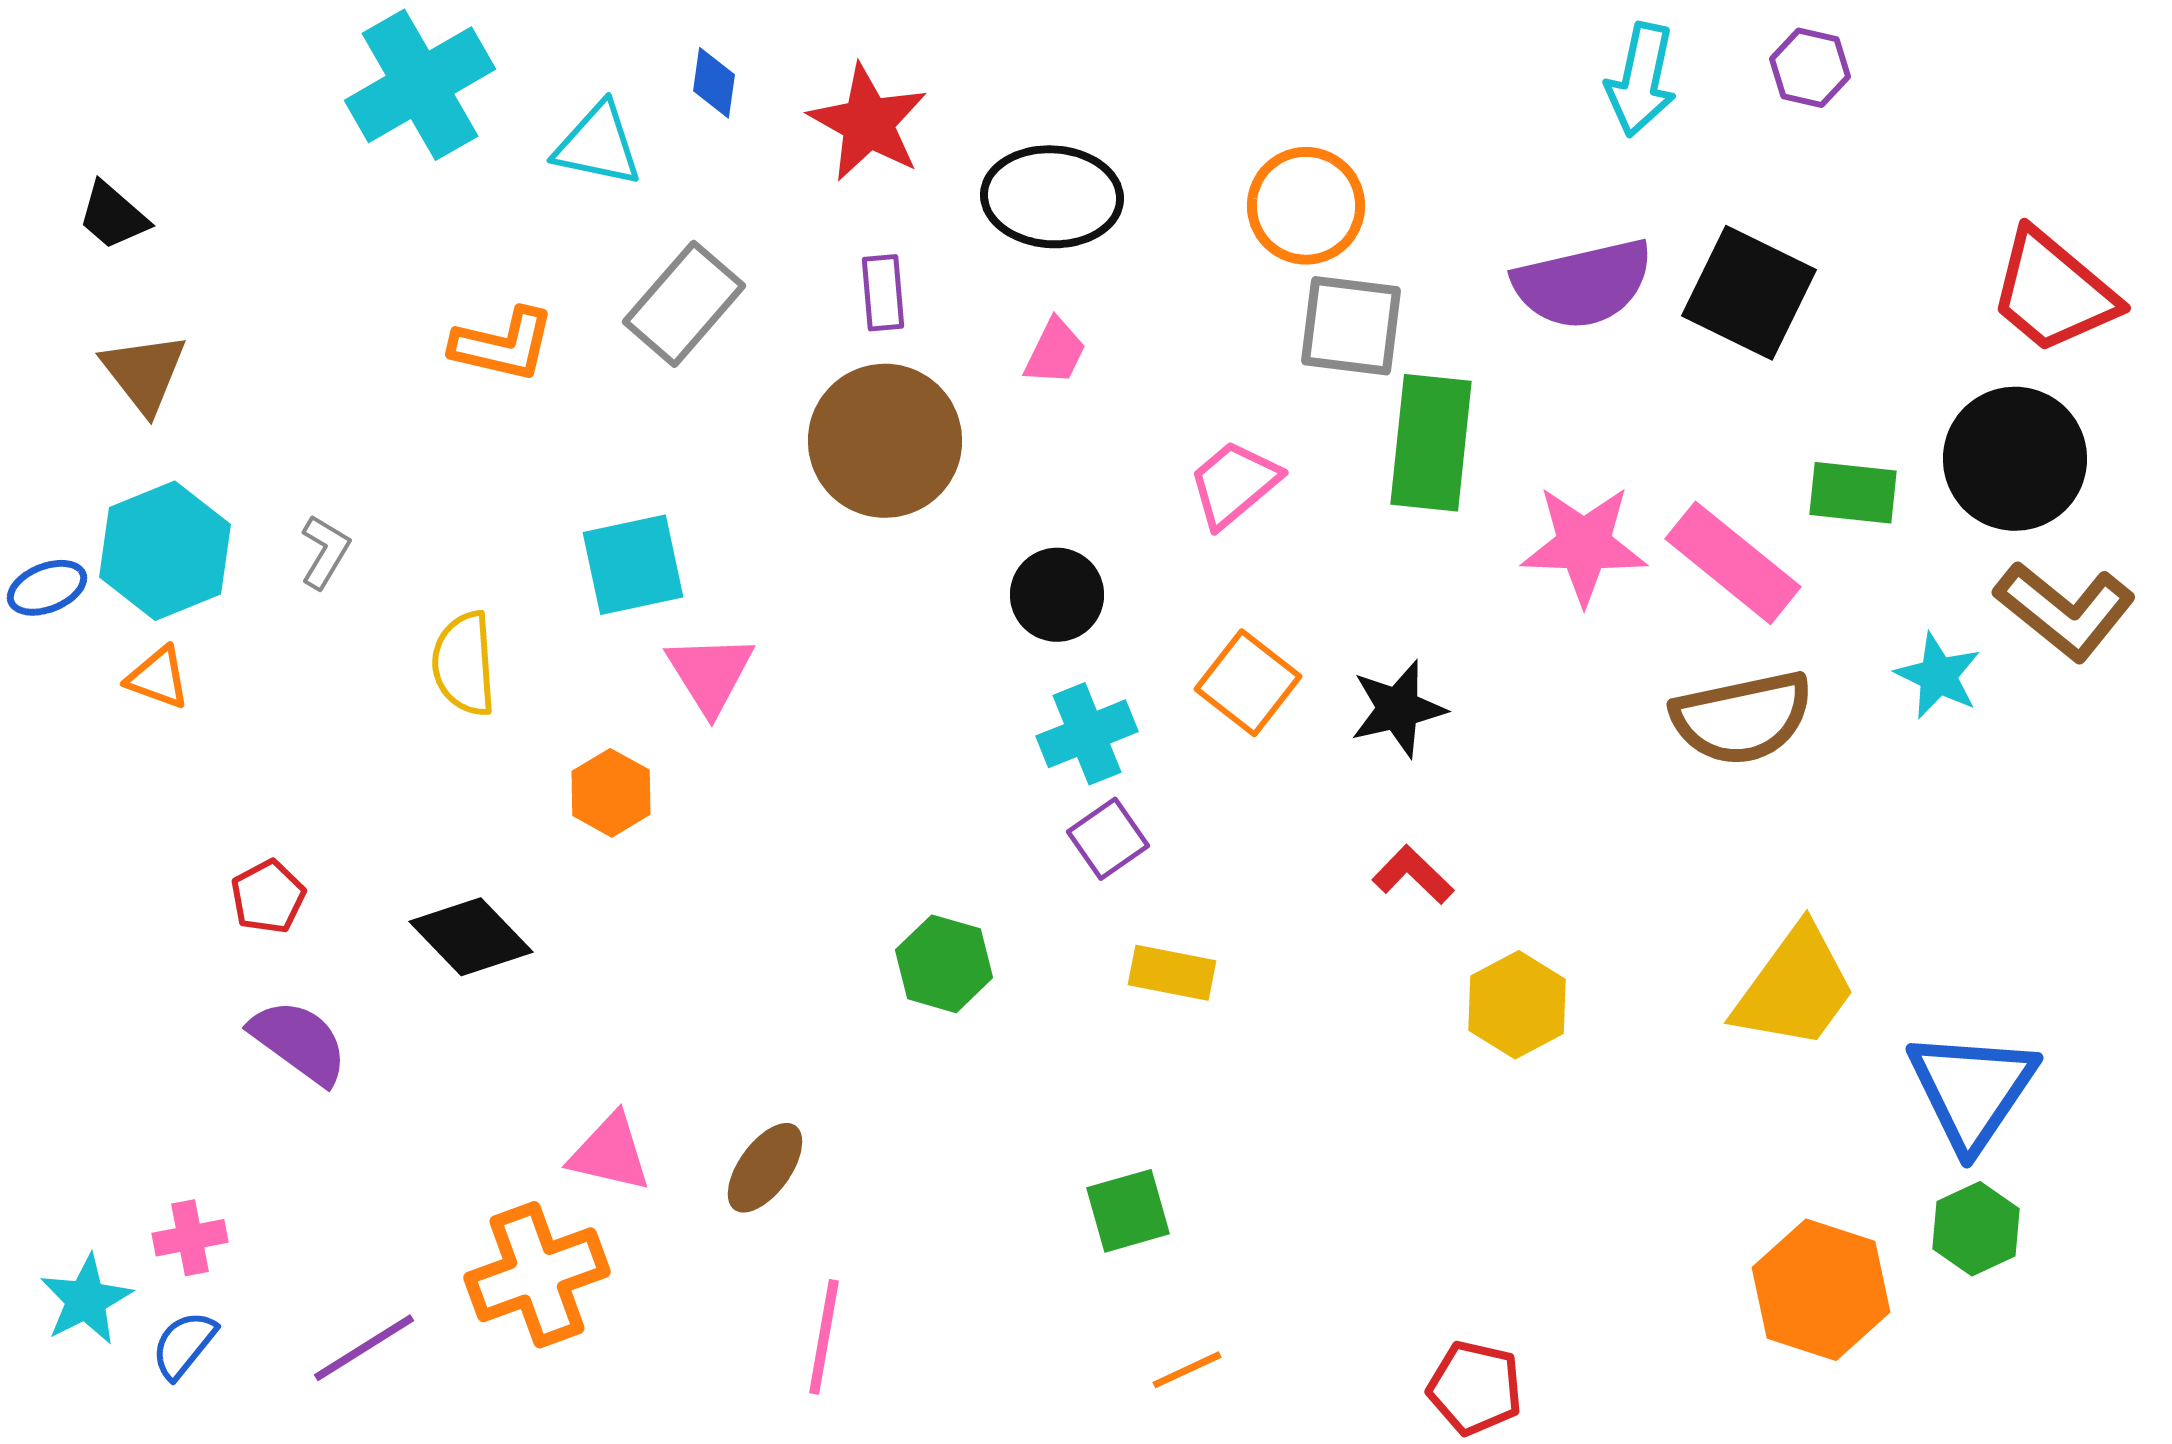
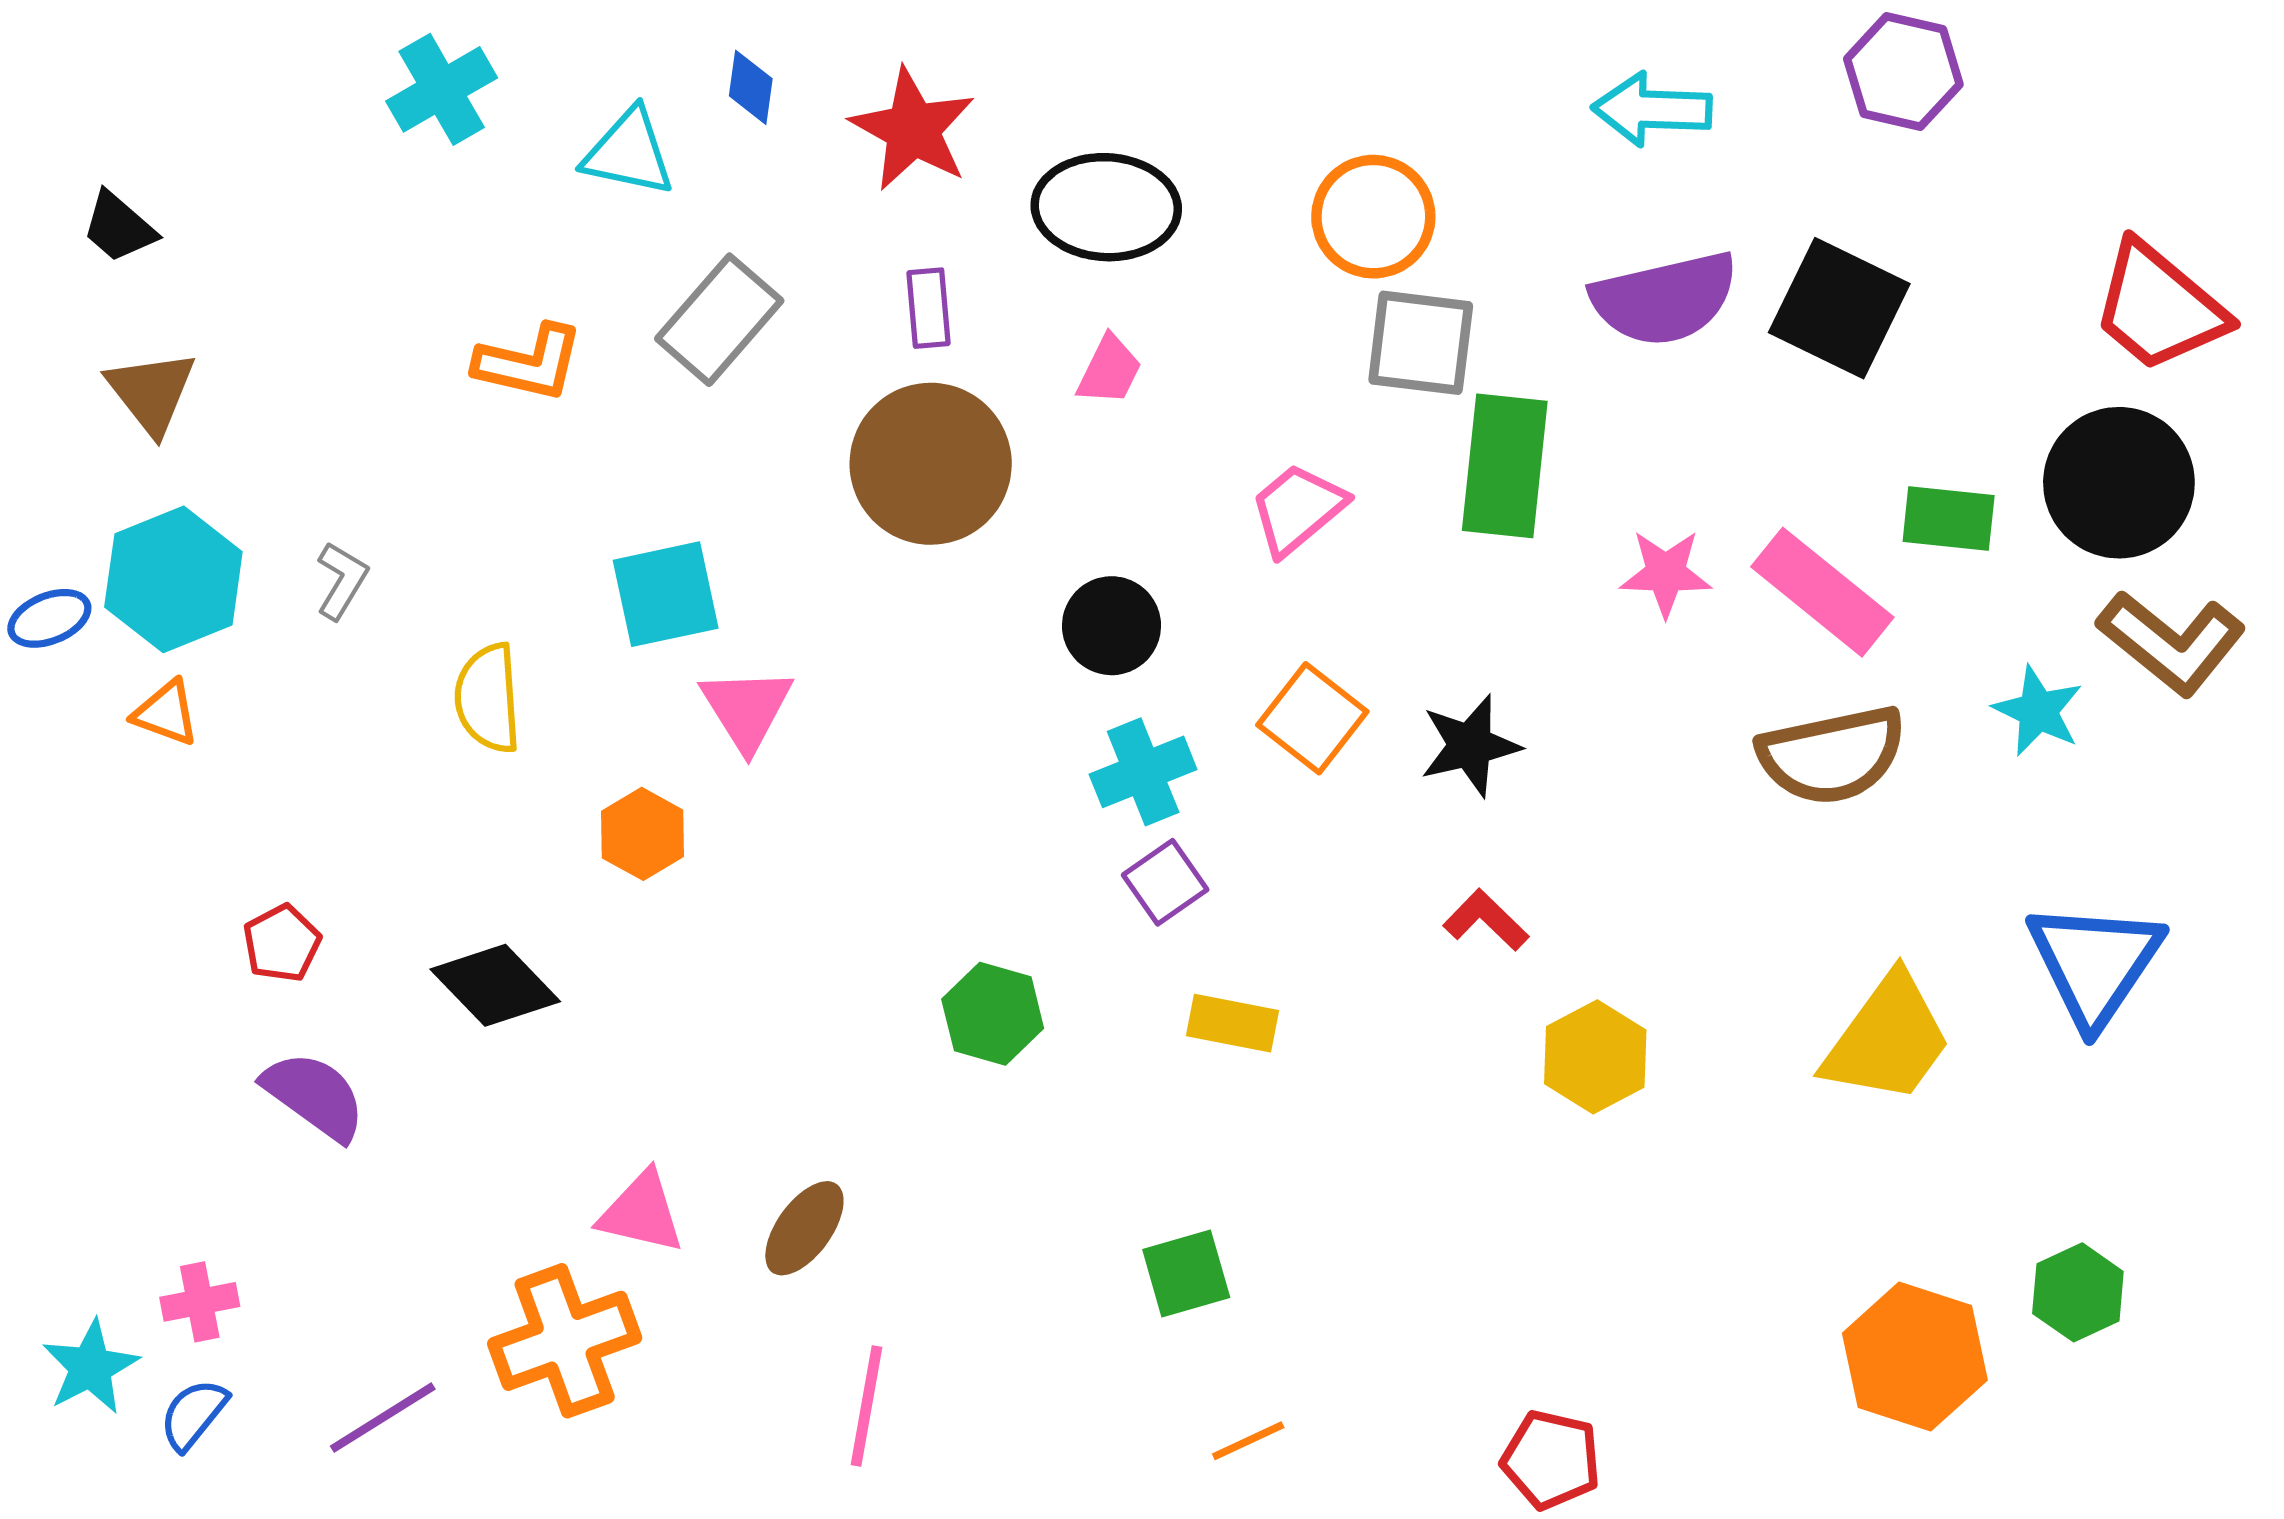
purple hexagon: (1810, 68) -> (1903, 72), size x1.4
cyan arrow: (1641, 80) -> (1652, 109), moved, turned 80
cyan cross: (420, 85) -> (442, 89), size x0.7
pink star: (1584, 545) -> (1666, 573), size x0.7
blue triangle: (1972, 1090) -> (2095, 963), moved

